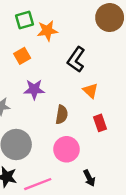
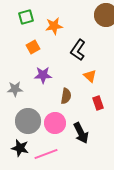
green square: (25, 20) -> (26, 17), moved
pink circle: (66, 149) -> (55, 123), moved
black arrow: (89, 178) -> (81, 133), moved, size x1.5

